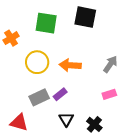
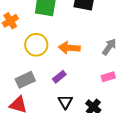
gray rectangle: (39, 97) -> (25, 80), moved

